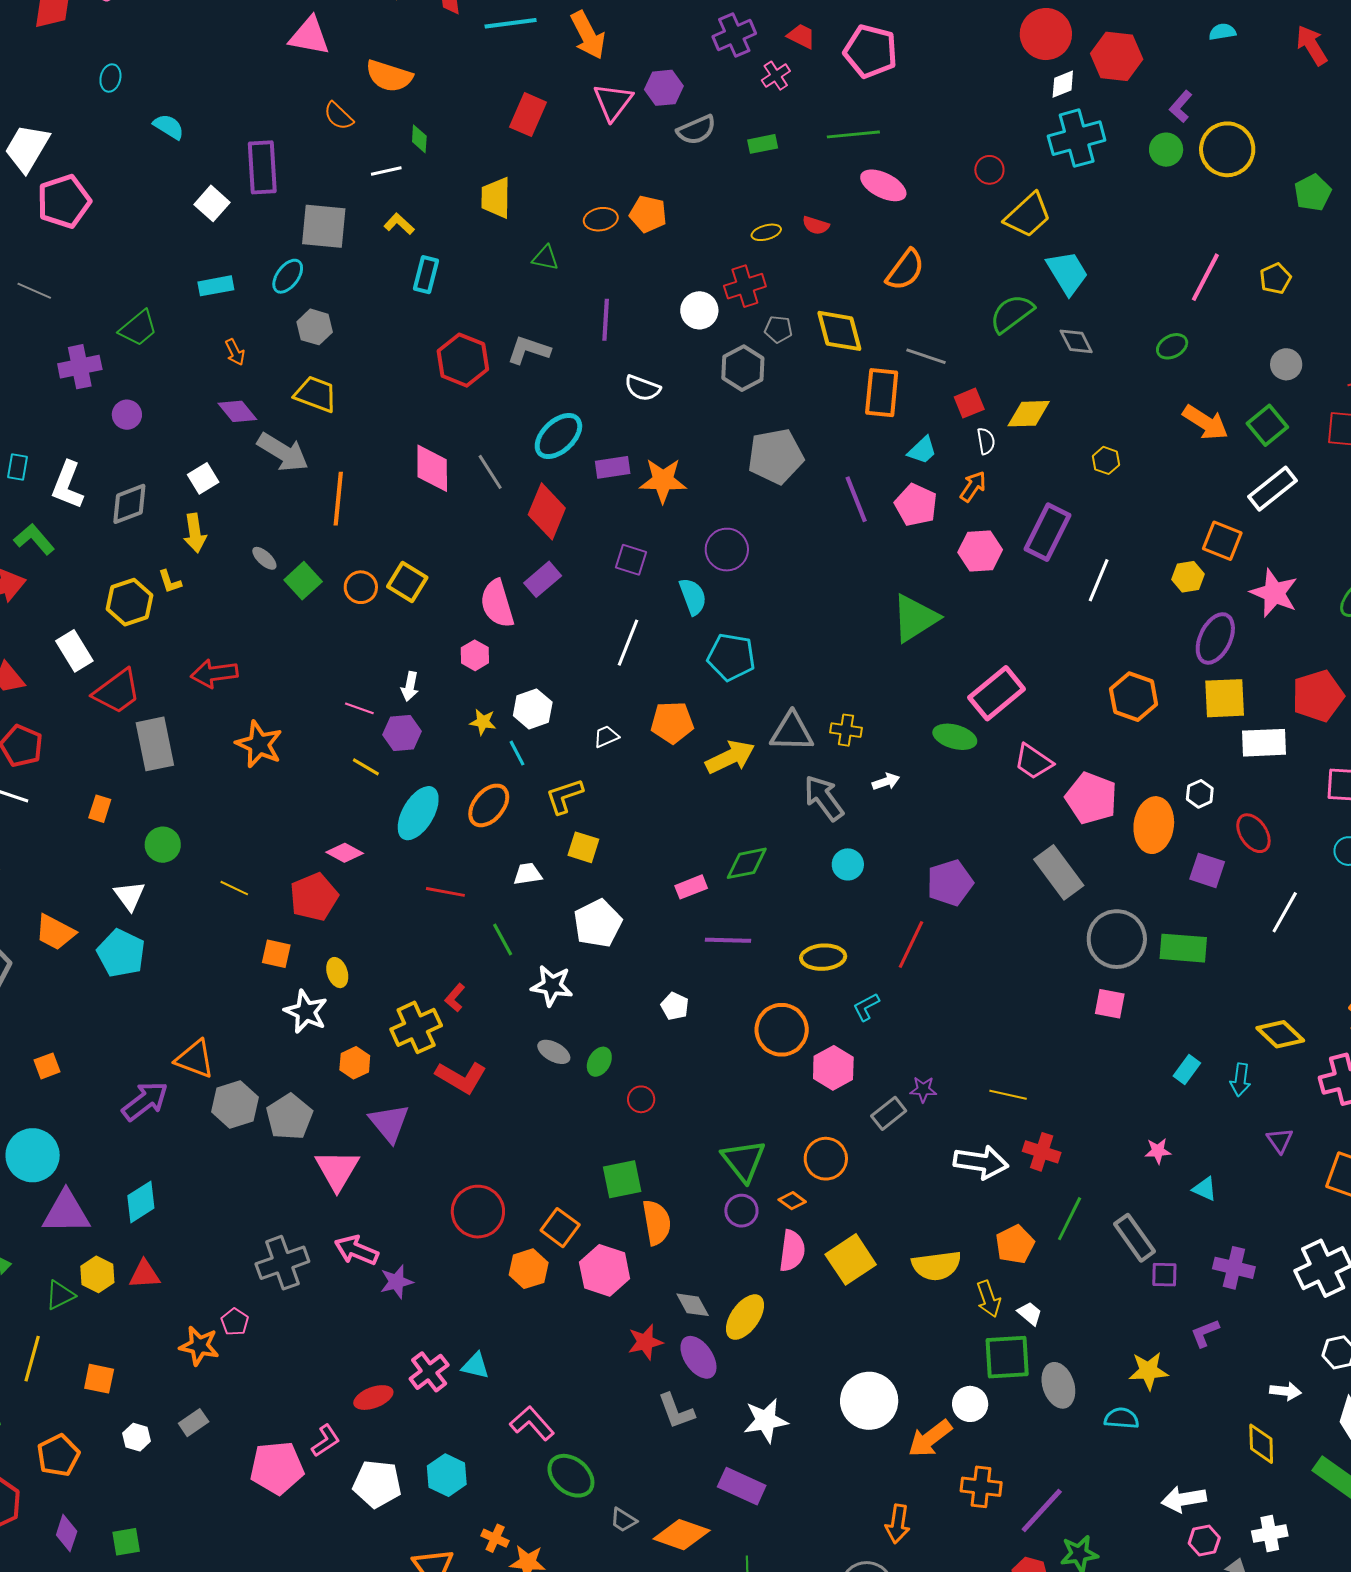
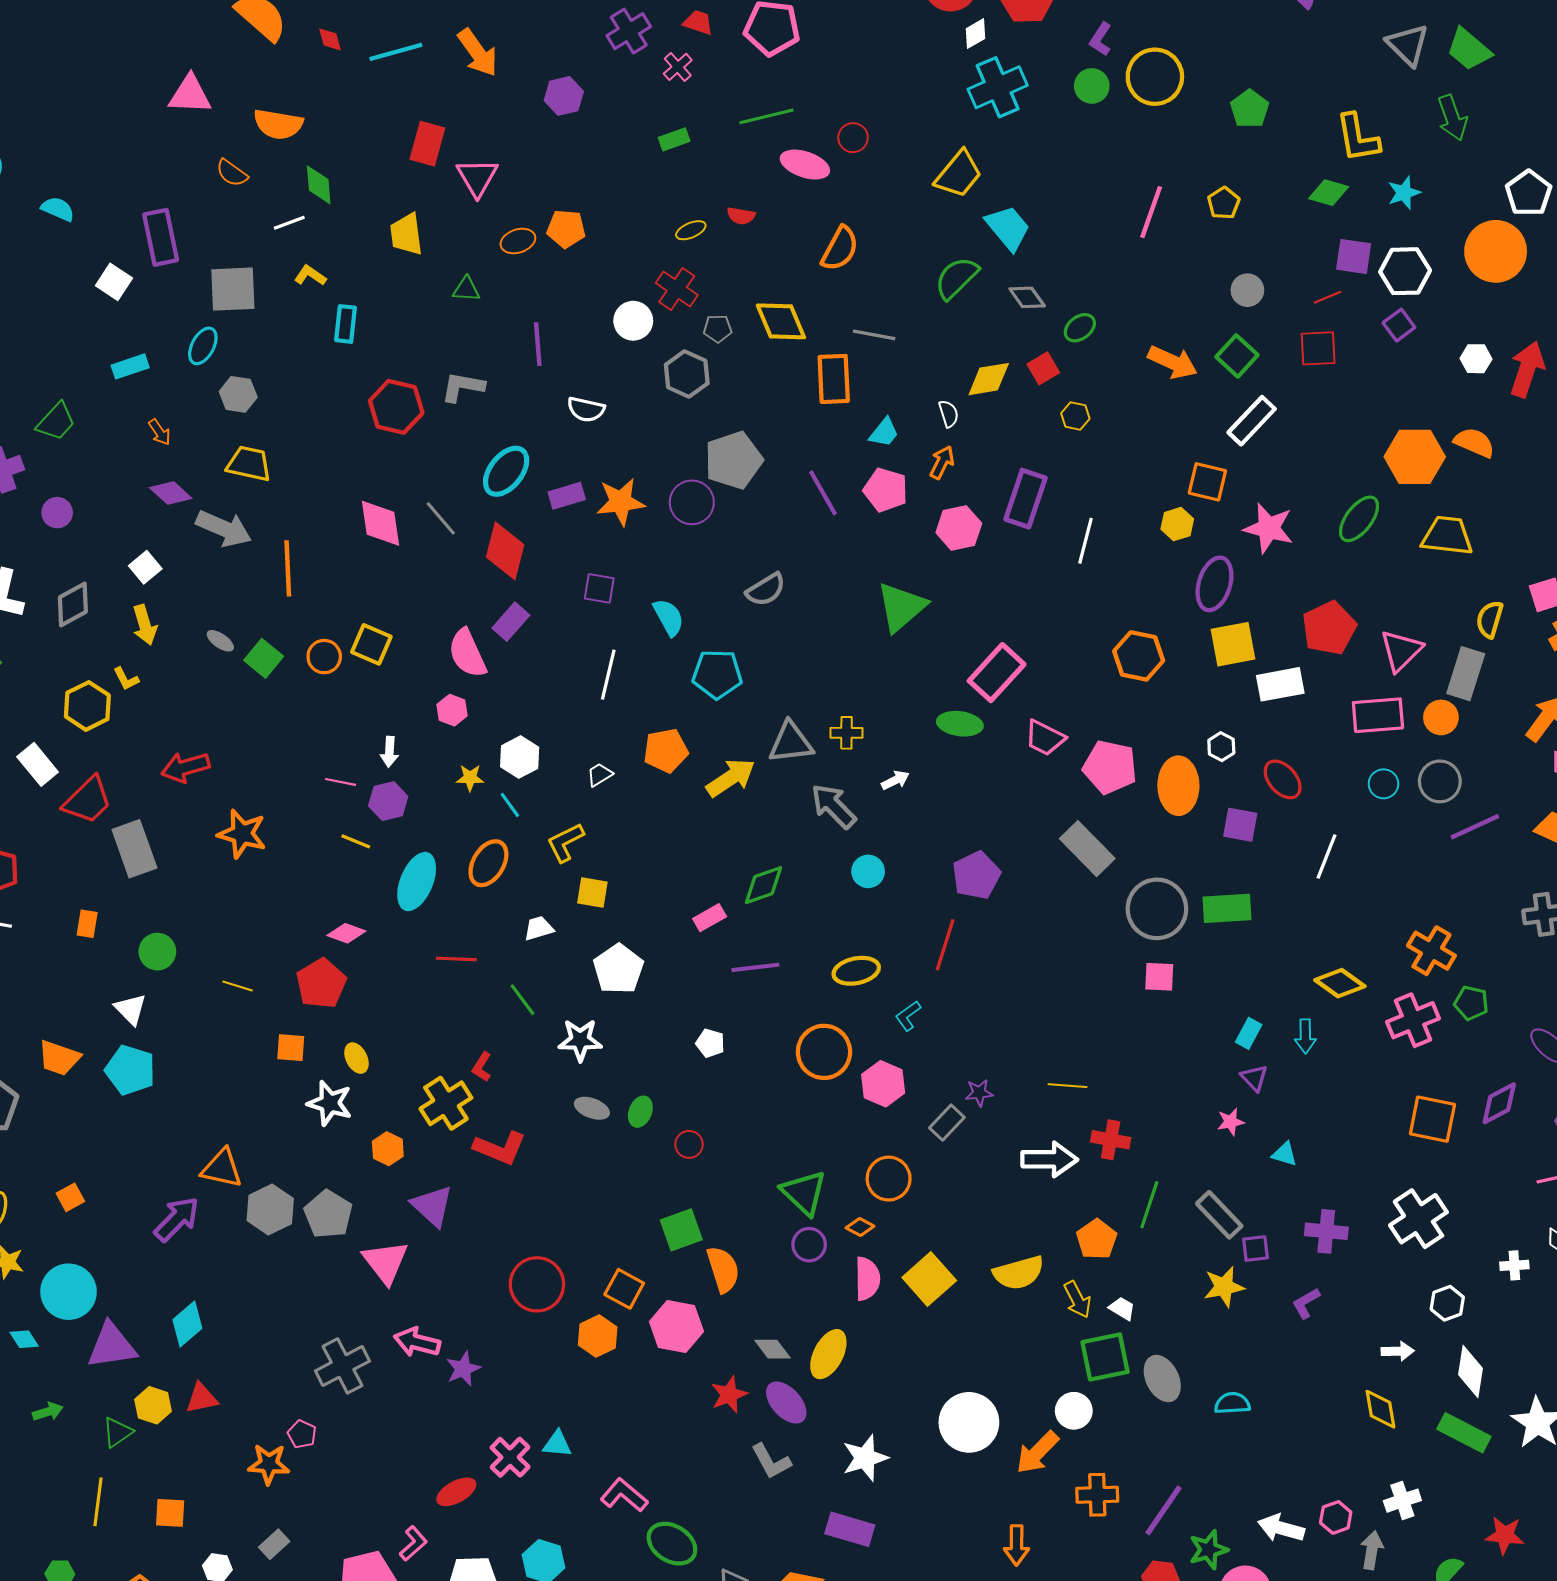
pink triangle: (613, 102) -> (477, 177), moved
gray semicircle: (696, 130) -> (766, 590), moved
green diamond: (419, 139) -> (319, 185), size x1.4
red circle: (989, 170) -> (853, 138), moved
red cross: (745, 286) -> (677, 289), turned -30
green ellipse: (1172, 346) -> (1080, 328), moved
red square: (969, 403) -> (1043, 368), moved
purple circle: (727, 550) -> (692, 502), moved
purple triangle: (1280, 1140) -> (1254, 1078), moved
yellow star: (1148, 1371) -> (1224, 1287), moved
white arrow: (1184, 1499) -> (1281, 1528), moved, turned 33

